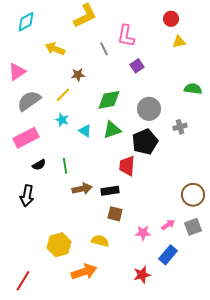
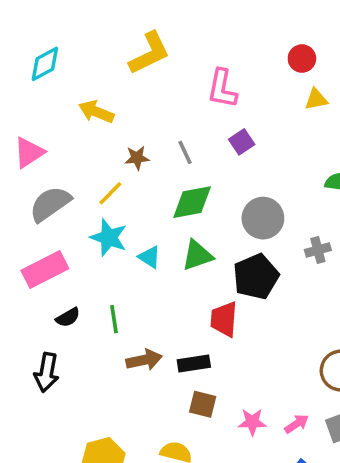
gray line: (104, 49) -> (185, 152), moved
cyan star: (62, 120) -> (109, 238), size x1.5
pink star: (143, 233) -> (252, 422), moved

